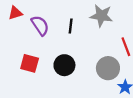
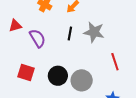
black line: (71, 26) -> (70, 33), moved
gray circle: (108, 68) -> (82, 80), moved

